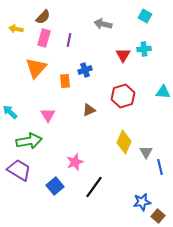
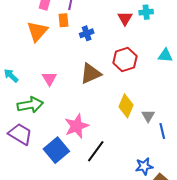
orange rectangle: (65, 81) -> (63, 20), moved
brown triangle: (89, 110) -> (91, 74), size x1.6
pink star: (75, 162) -> (77, 126), size x1.4
blue square: (55, 186) -> (56, 150), size x1.4

